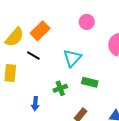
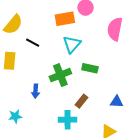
orange rectangle: (40, 31) -> (65, 19), moved, turned 36
green cross: (60, 88) -> (60, 75), size x1.5

